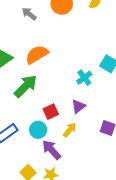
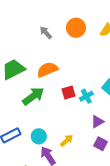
purple triangle: (78, 106) -> (97, 122), moved
red square: (51, 112) -> (68, 92), moved

